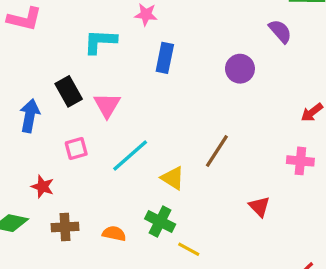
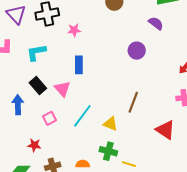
cyan L-shape: (100, 41) -> (36, 52), moved
blue rectangle: (165, 58) -> (79, 65), moved
red triangle: (259, 207) -> (165, 130), size x1.5

